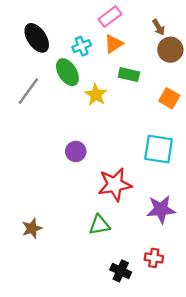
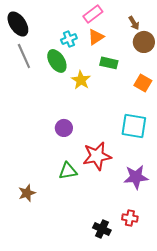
black ellipse: (37, 38) -> (18, 24), moved
gray line: (28, 91) -> (24, 56), moved, turned -60
green triangle: (99, 225) -> (68, 171), moved

